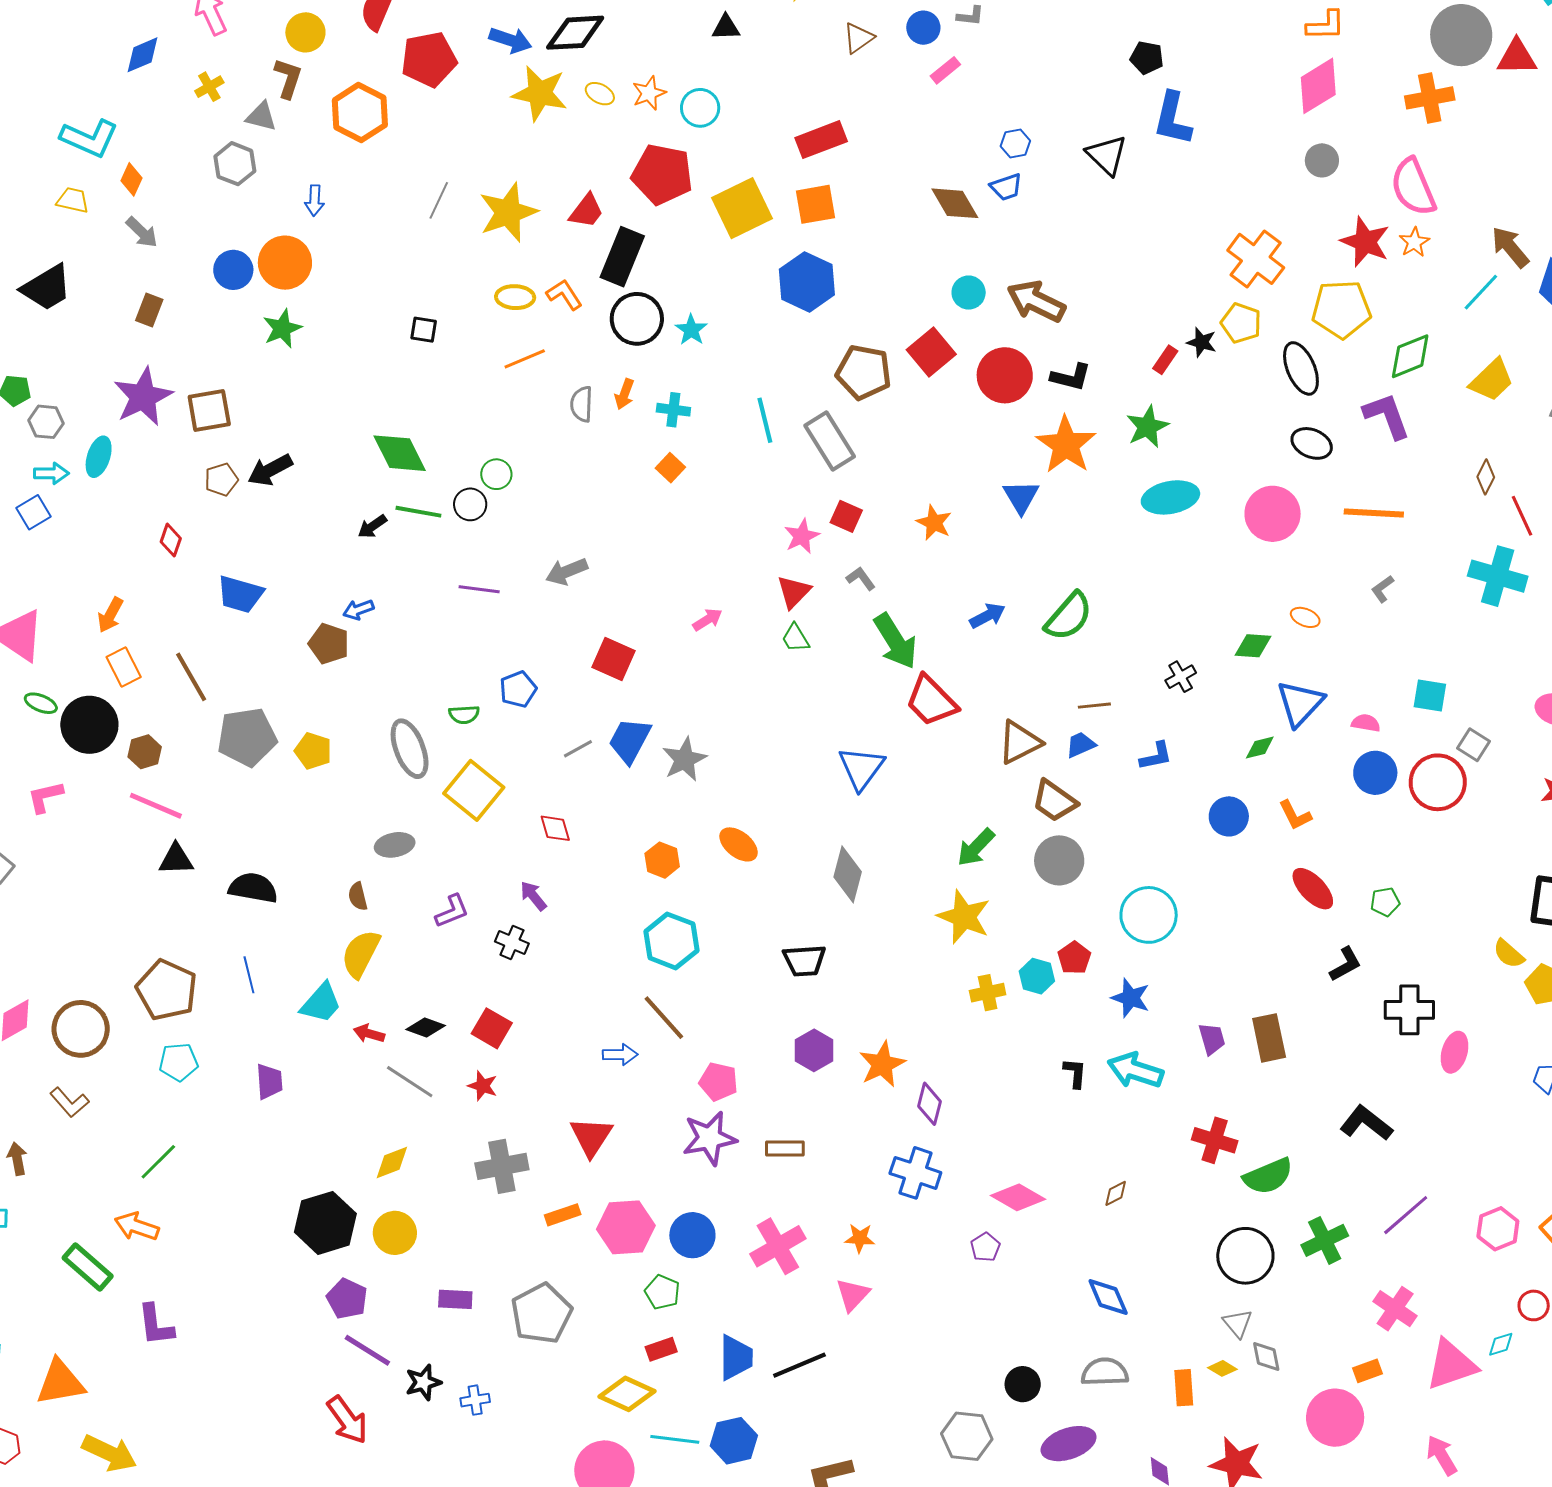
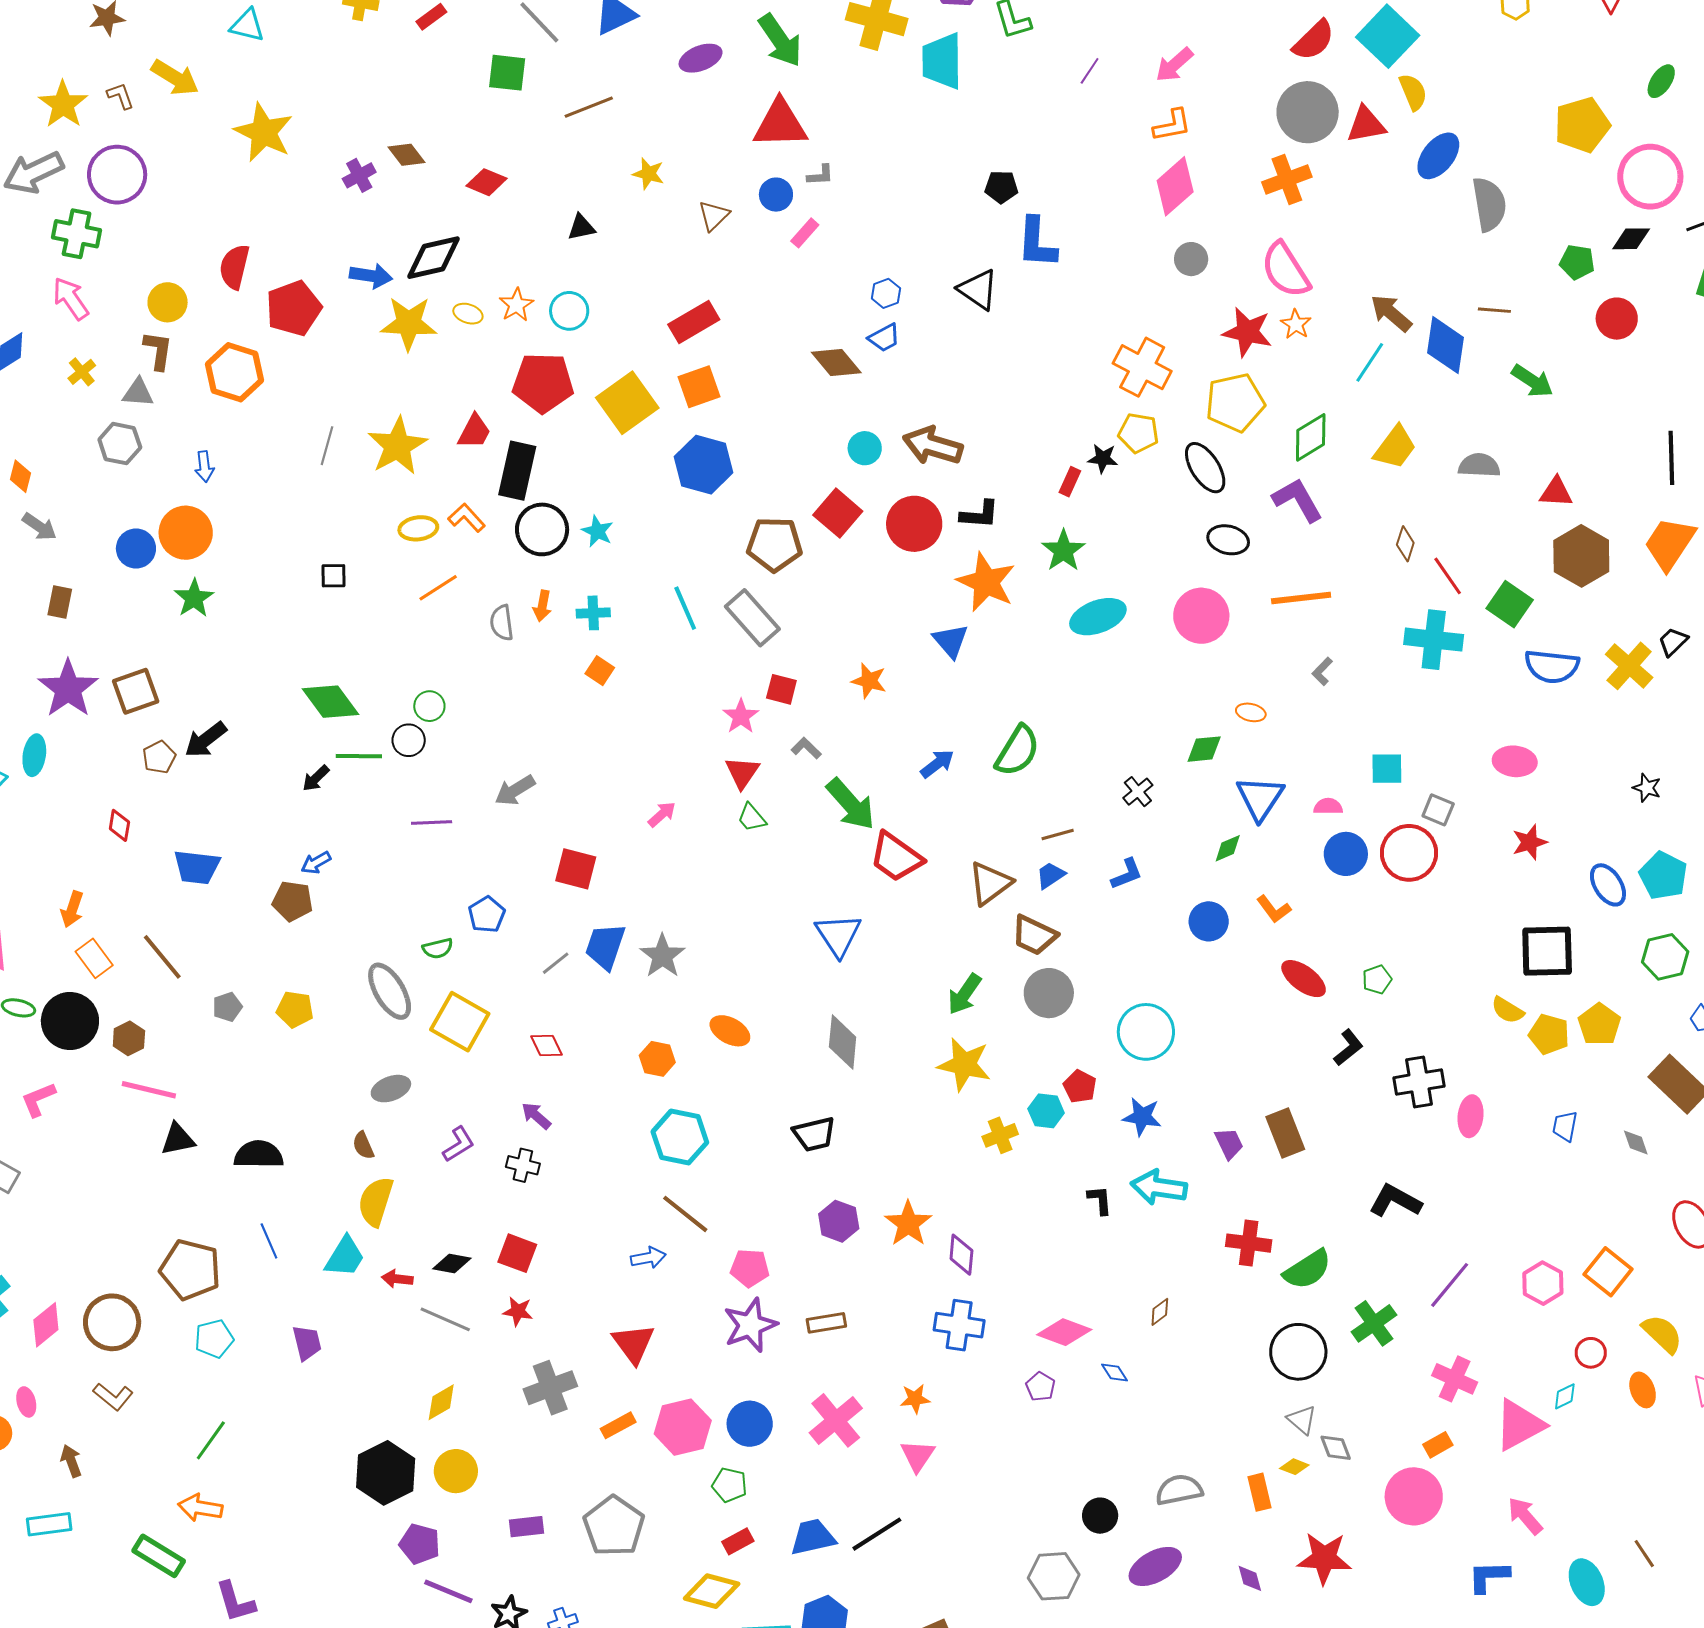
gray pentagon: (247, 737) -> (227, 1007), size x0.5
blue diamond: (1108, 1297) -> (1114, 1373), moved, size x0.6
blue trapezoid: (736, 1358) -> (813, 1537), turned -93

